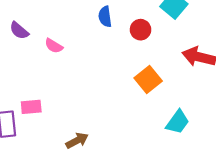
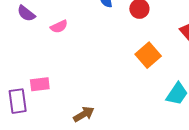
pink semicircle: (54, 46) -> (59, 27), turned -54

